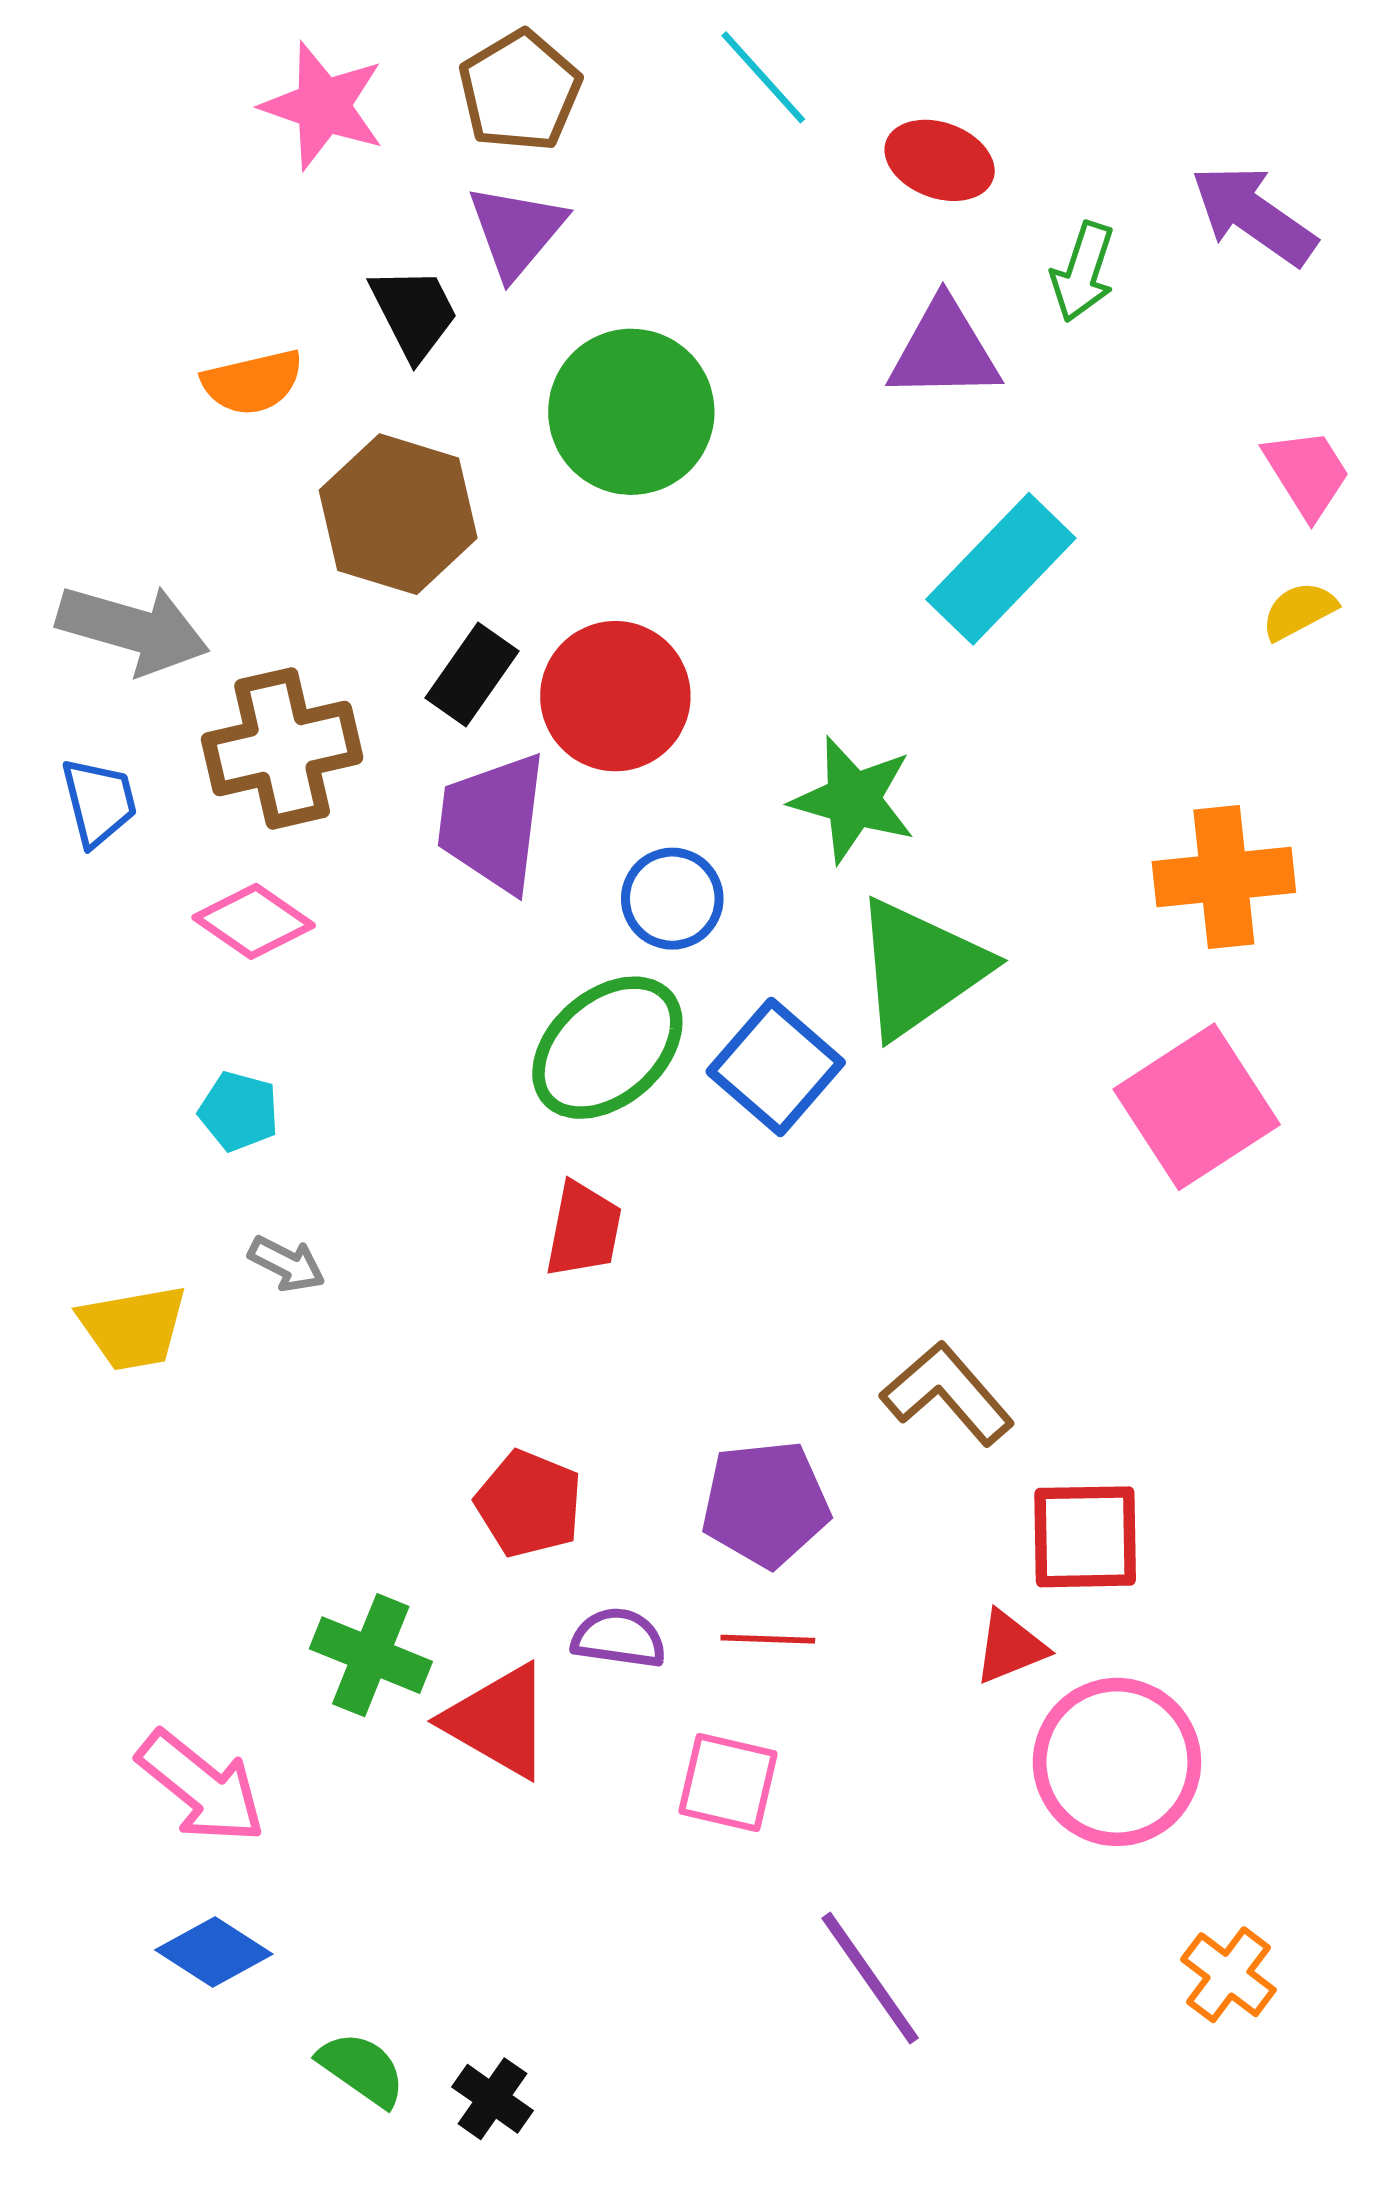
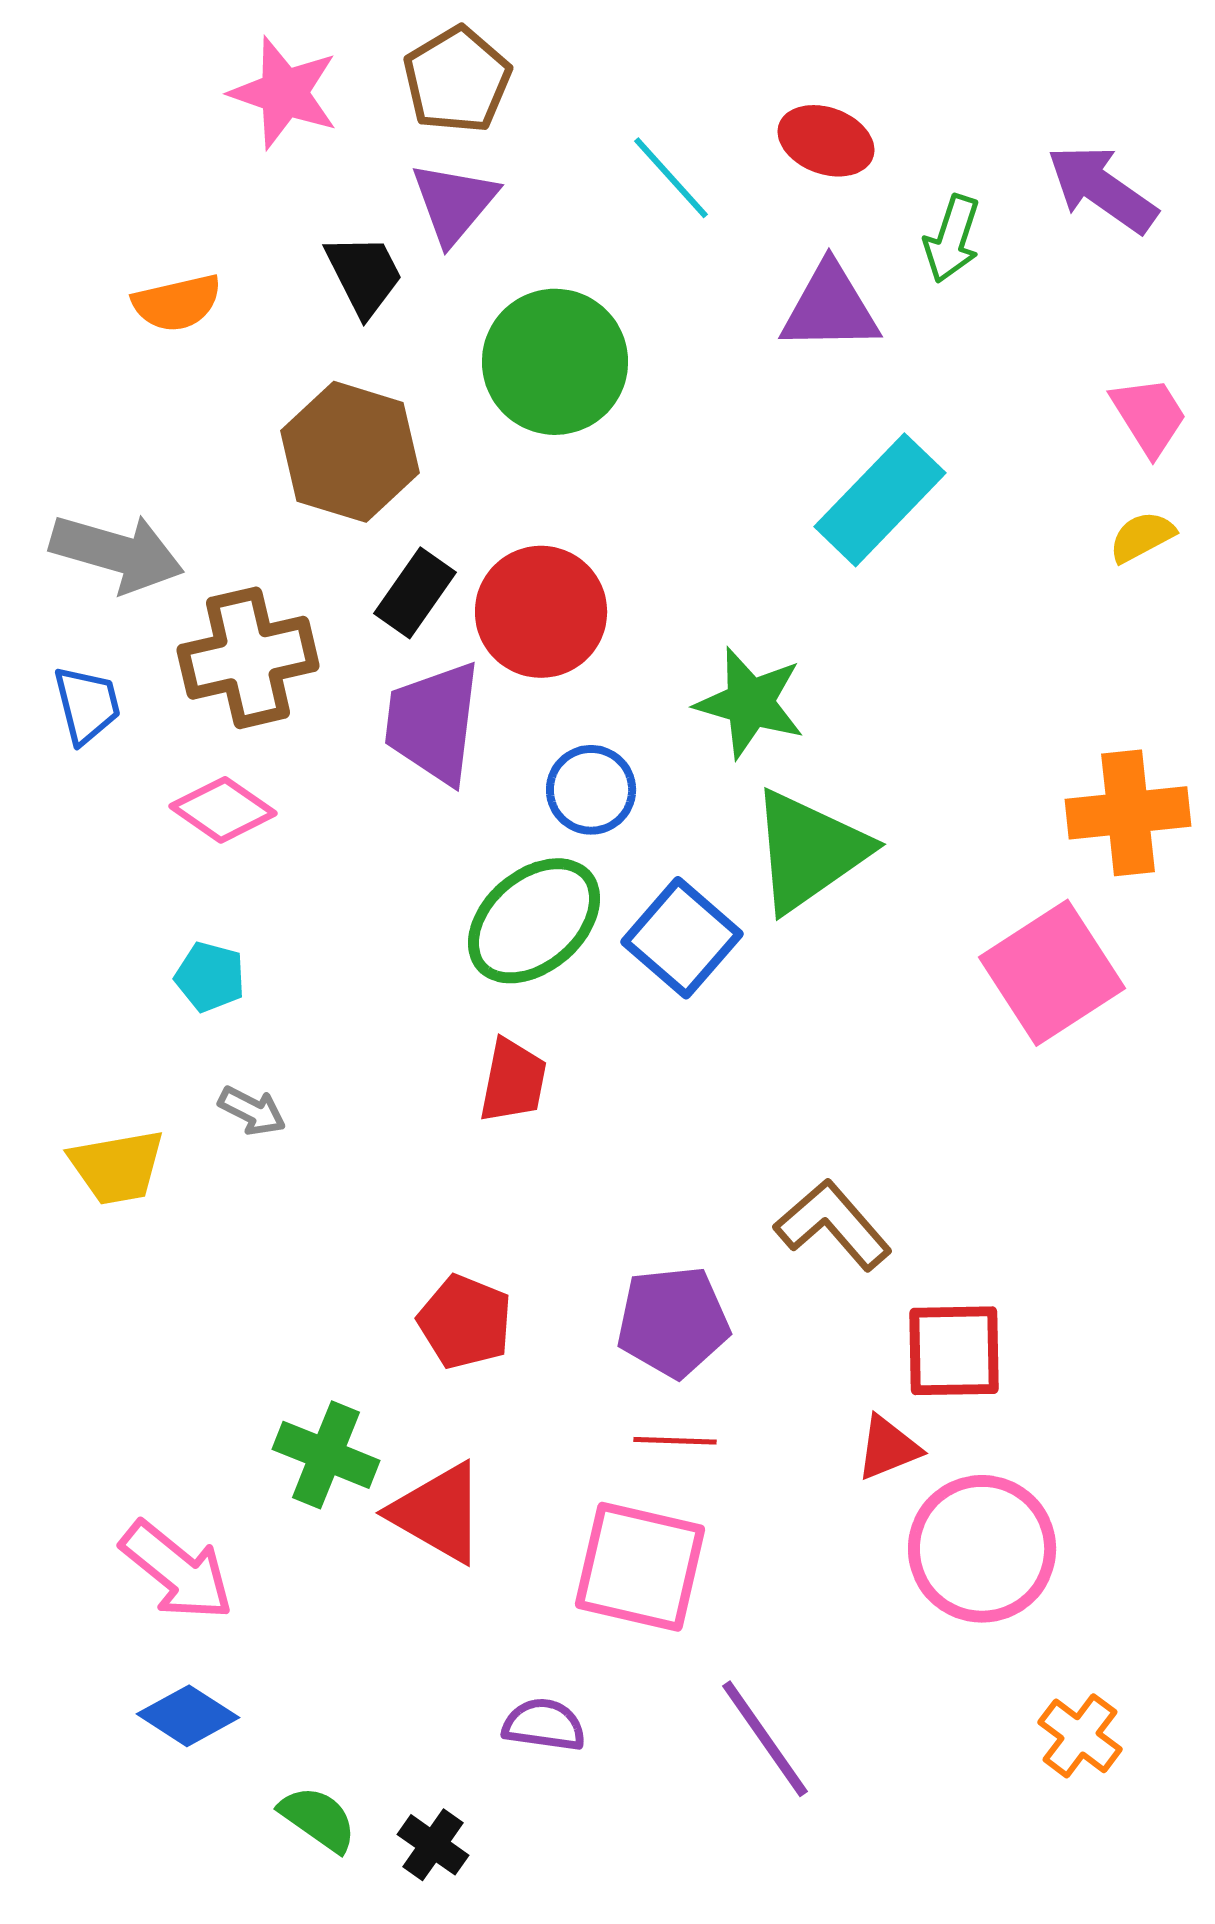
cyan line: (763, 77) -> (671, 178), moved
orange semicircle: (252, 382) -> (177, 303), moved
orange cross: (1224, 877) -> (1128, 813), moved
purple semicircle: (619, 1638) -> (544, 1725), moved
pink square: (728, 1782) -> (640, 1567), size x1.5

